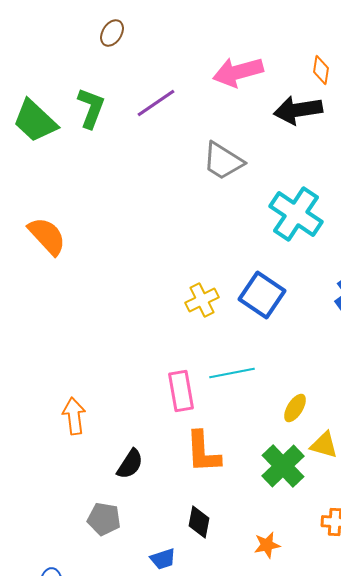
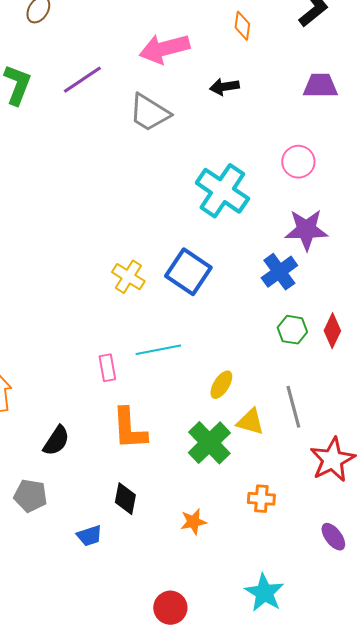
orange diamond: (321, 70) -> (242, 26), moved
black arrow: (298, 110) -> (224, 87), size x0.6
gray trapezoid: (223, 161) -> (149, 113), moved
yellow cross: (202, 300) -> (128, 277), turned -32
pink rectangle: (181, 391) -> (107, 368), size x0.7

